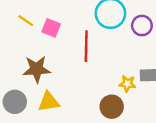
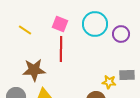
pink square: (51, 28) -> (60, 24), moved
red line: (86, 46) -> (61, 49), moved

